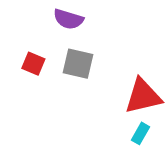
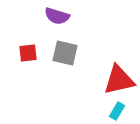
red square: (33, 64) -> (28, 53), turned -30

